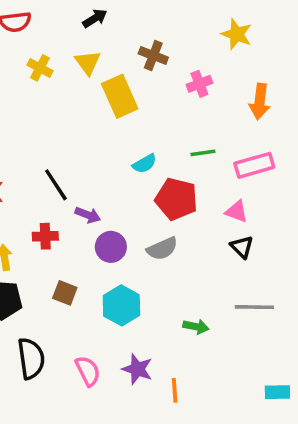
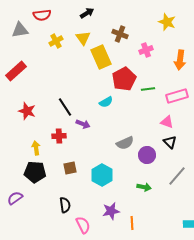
yellow cross: (40, 68) -> (56, 41), turned 32
cyan semicircle: (144, 164) -> (106, 102), moved
red pentagon: (176, 199) -> (124, 79), moved, turned 30
purple circle: (111, 247) -> (147, 155), moved
brown square: (65, 293) -> (70, 168), turned -32
gray line: (254, 307) -> (177, 176), turned -50
black semicircle: (31, 358) -> (65, 205), moved, size x0.7
purple star: (137, 369) -> (111, 211), turned -30
pink semicircle: (88, 371) -> (83, 225), moved

